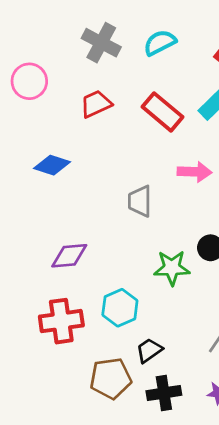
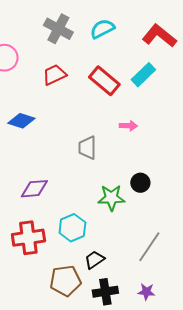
pink arrow: (195, 172) -> (128, 126), size x0.7

